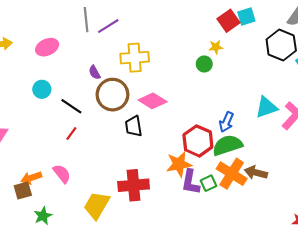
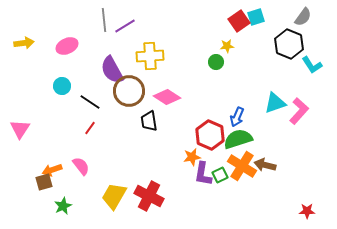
purple semicircle: (95, 72) -> (112, 70), size x2.0
orange star: (179, 164) -> (192, 157), size x0.7
red cross: (134, 185) -> (149, 196), moved, turned 32

